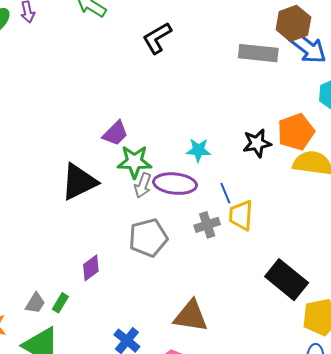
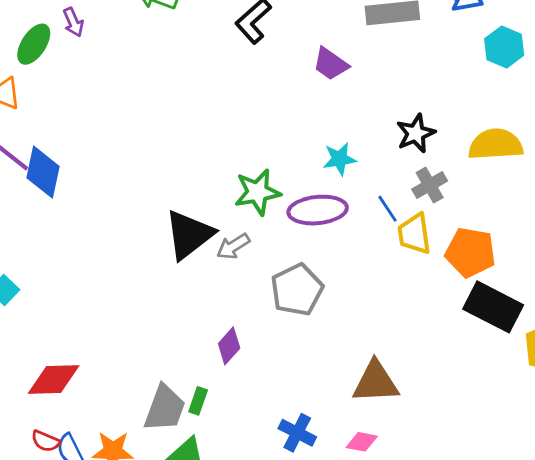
orange pentagon: (296, 132) -> (470, 252), moved, turned -30
purple trapezoid: (115, 133) -> (331, 64), moved, turned 92
gray arrow: (143, 185) -> (233, 246), moved, turned 50
gray cross: (207, 225) -> (430, 185), moved
gray trapezoid: (35, 303) -> (165, 408), size x1.6

